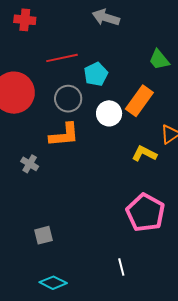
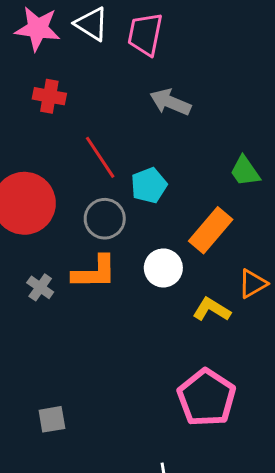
red line: (62, 58) -> (100, 157), turned 64
white circle: (109, 113) -> (163, 268), moved
gray cross: (30, 164) -> (40, 287), moved

